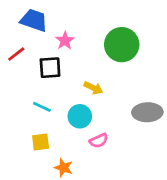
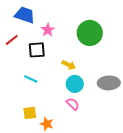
cyan circle: (80, 116) -> (75, 84), moved
pink semicircle: (99, 141) -> (73, 104), turned -112
yellow square: (41, 142) -> (30, 113), moved

